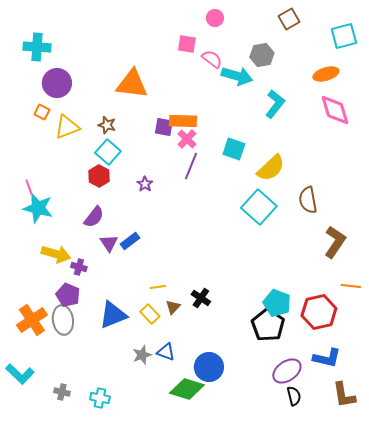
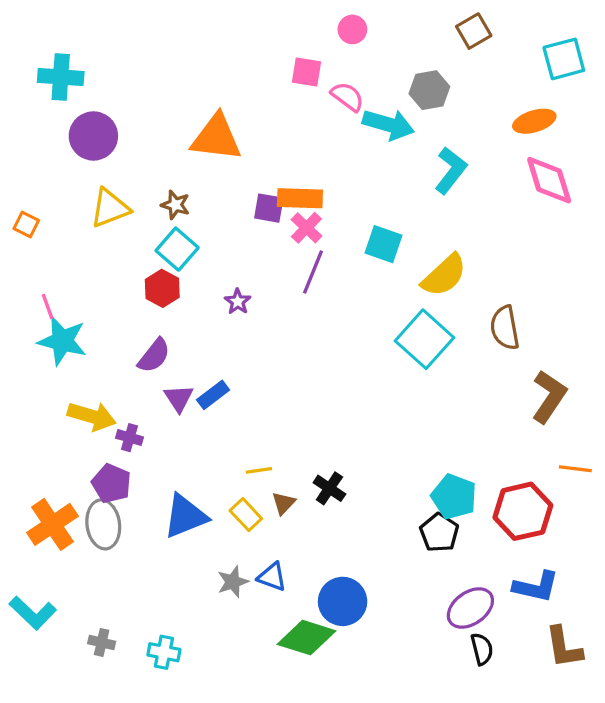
orange square: (42, 112) -> (26, 224), moved
black pentagon: (268, 325) -> (439, 533), size x0.7

